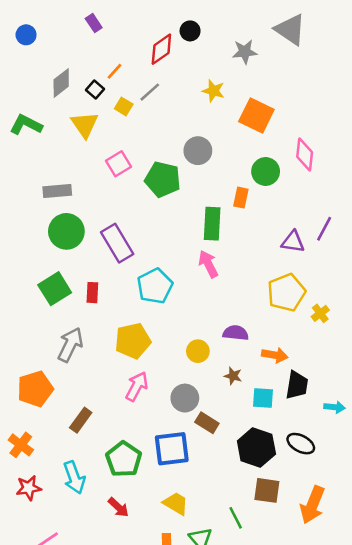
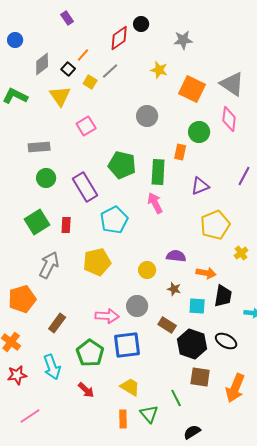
gray triangle: (290, 30) -> (232, 84), moved
blue circle: (26, 35) -> (15, 40), moved
green pentagon: (163, 179) -> (122, 165), moved
green circle: (66, 231) -> (46, 178), size x0.7
purple triangle: (293, 242) -> (200, 186), moved, turned -30
yellow cross: (320, 313) -> (241, 253), moved
pink arrow: (137, 386) -> (107, 316), moved, turned 65
brown rectangle: (207, 423) -> (167, 325), moved

